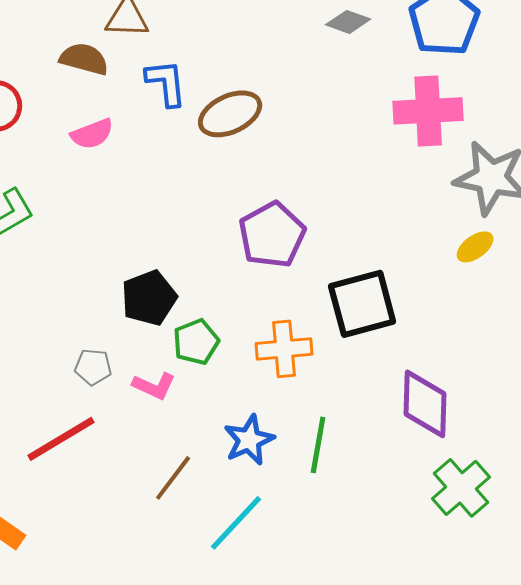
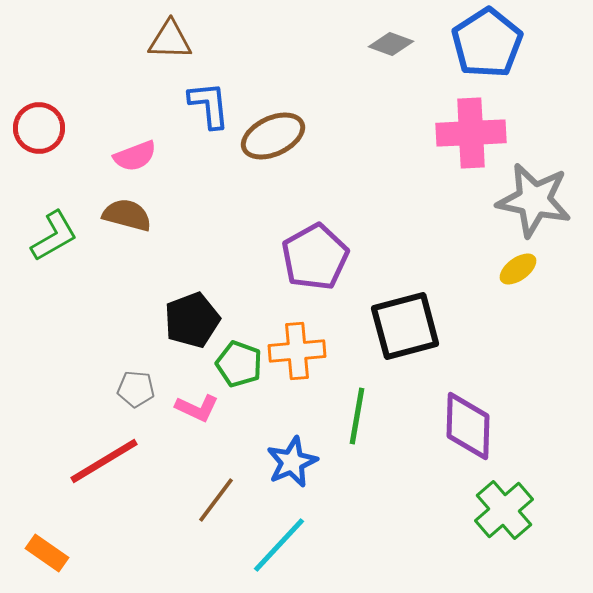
brown semicircle: (84, 59) -> (127, 215), moved
green pentagon: (196, 342) -> (239, 364), turned -30
orange cross: (284, 349) -> (297, 351), moved
green line: (318, 445) -> (357, 416), moved

